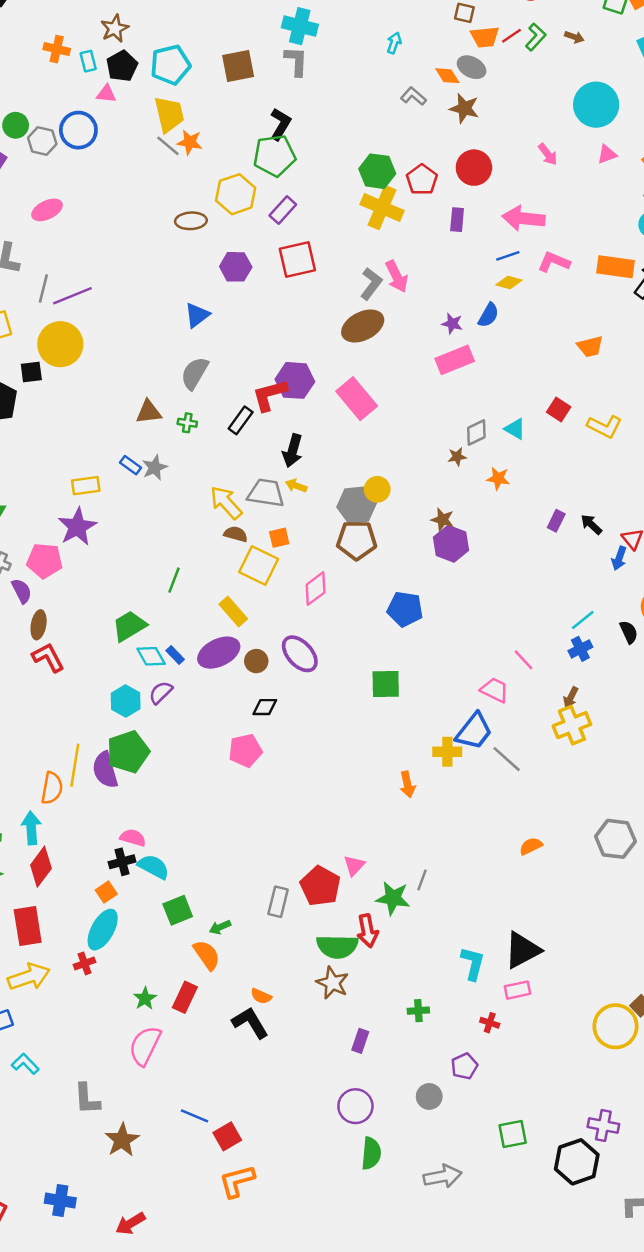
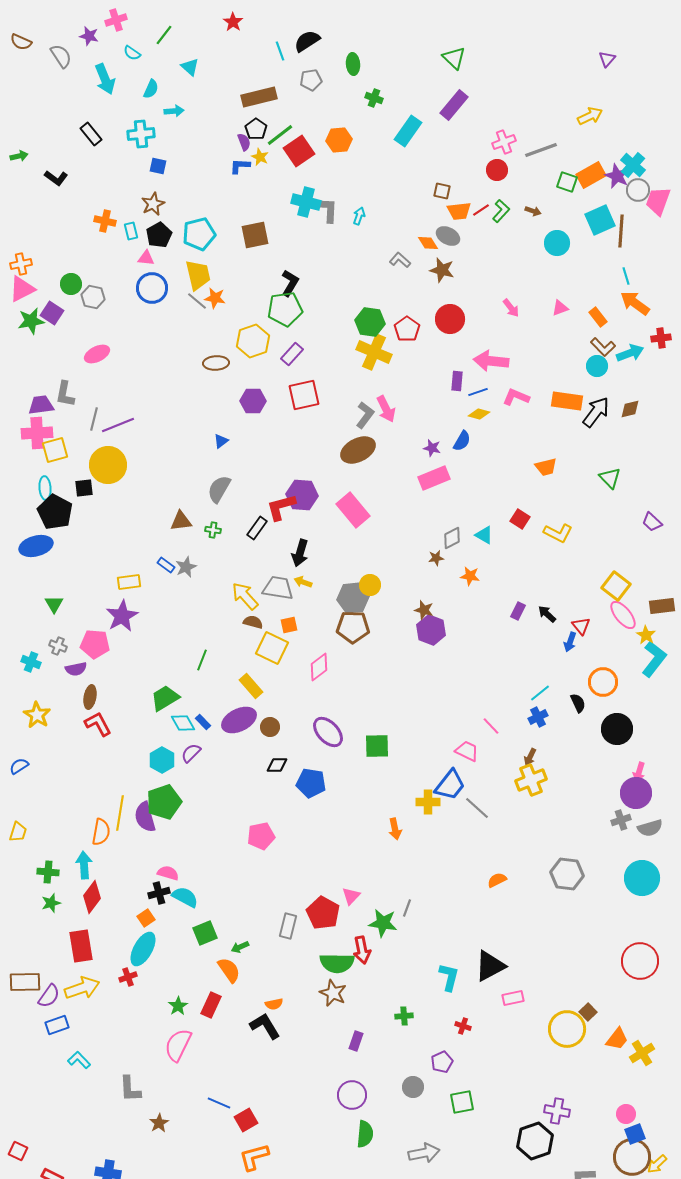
cyan arrow: (394, 43) -> (359, 216), moved
gray L-shape: (296, 61) -> (328, 210), moved
cyan circle: (596, 105) -> (557, 243), moved, size x0.7
blue circle: (78, 130) -> (152, 288), moved
purple rectangle: (457, 220) -> (457, 381), moved
blue triangle: (197, 315) -> (221, 441), size x0.7
purple semicircle: (22, 591) -> (76, 669), turned 105
blue pentagon: (405, 609) -> (311, 783), moved
purple ellipse: (300, 654) -> (328, 732), moved
pink pentagon: (245, 751) -> (261, 836), moved
pink rectangle: (518, 990) -> (513, 998), moved
orange semicircle: (261, 996) -> (274, 1004), turned -36
green square: (513, 1134) -> (462, 1102), moved
brown star: (122, 1140) -> (159, 1123), size x0.7

